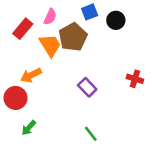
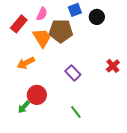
brown pentagon: (73, 37) -> (61, 31), turned 30
red cross: (135, 79) -> (113, 66), turned 32
red circle: (16, 98) -> (37, 95), moved

